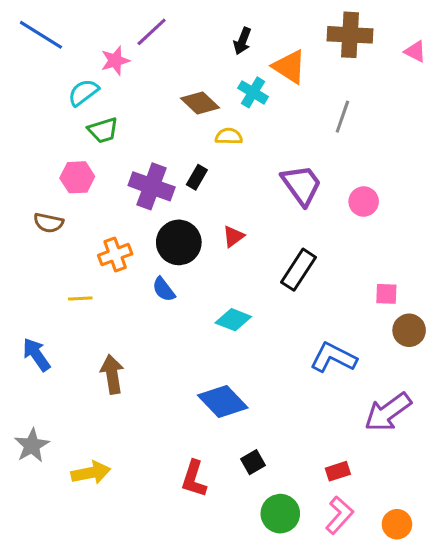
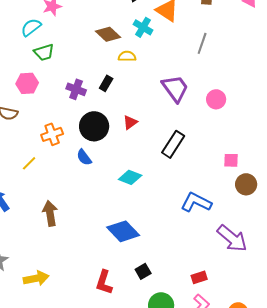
purple cross: (152, 186) -> (76, 89), size x0.7
yellow line: (80, 298) -> (29, 163), turned -42
purple arrow: (388, 412) -> (232, 238), turned -104

